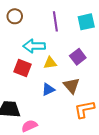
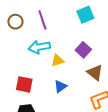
purple line: (55, 21) -> (42, 20), moved
red square: (22, 68) -> (24, 84), moved
brown triangle: (71, 86) -> (95, 72), moved

